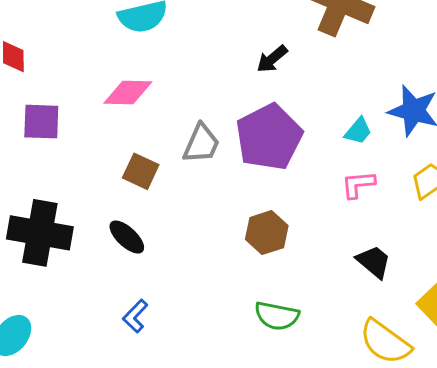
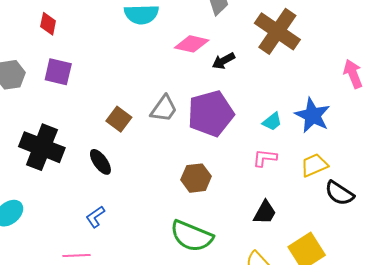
pink diamond: (128, 92) -> (192, 44), moved
black trapezoid: (374, 262) -> (265, 212), turned 68
green semicircle: (277, 316) -> (192, 236), size x1.4

